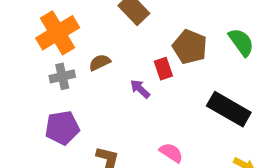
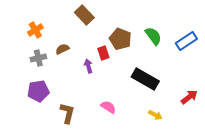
orange cross: (58, 33) -> (35, 30), size x0.6
purple arrow: (140, 89) -> (88, 66), turned 32

